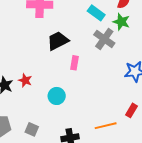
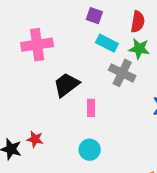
cyan circle: (57, 96) -> (90, 150), moved

